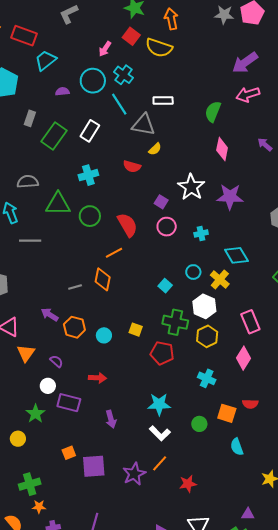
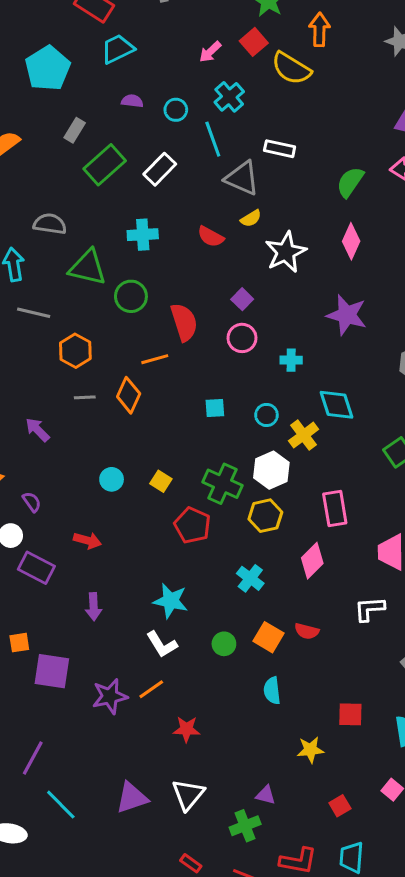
cyan circle: (93, 81) -> (176, 110), moved, size x0.6
white star: (191, 187) -> (286, 252), moved
cyan square: (165, 286) -> (215, 408), moved, turned 32
orange hexagon: (74, 327) -> (75, 351), moved

